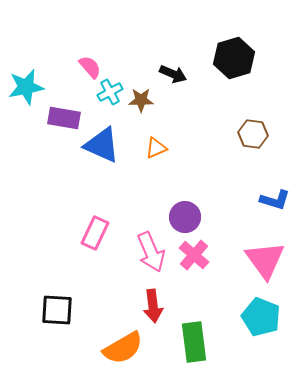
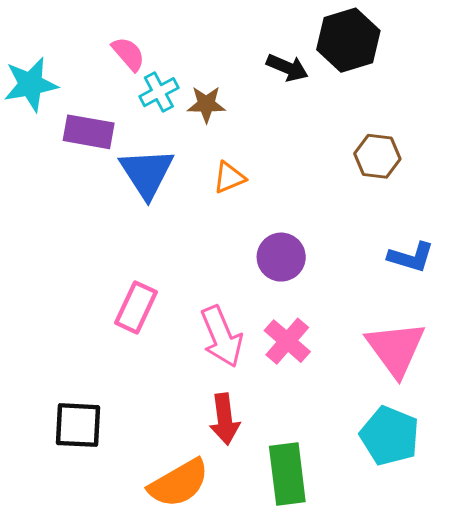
black arrow: (173, 74) -> (287, 68), moved
blue triangle: (102, 145) -> (147, 173), turned 33
purple circle: (185, 217) -> (281, 257), moved

